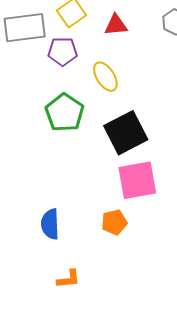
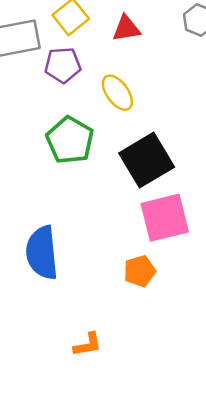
blue semicircle: (50, 224) -> (42, 253), moved, size x1.4

